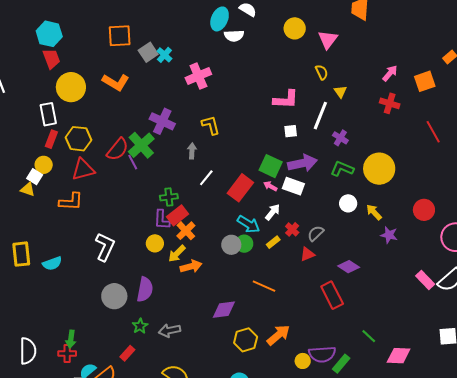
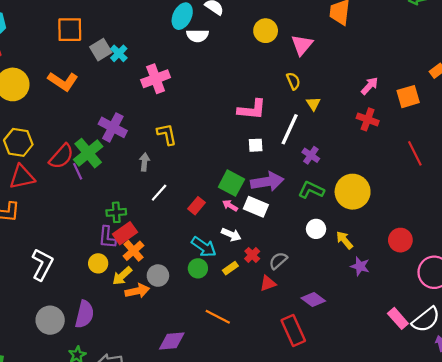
red rectangle: (240, 188) -> (197, 206), size x0.6
white arrow: (273, 212) -> (231, 235), turned 72
gray circle: (231, 245) -> (158, 276), moved

